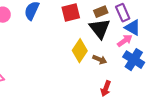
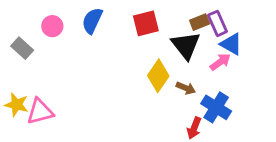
brown rectangle: (101, 12) -> (200, 22), moved
blue cross: (134, 60) -> (216, 107), moved

